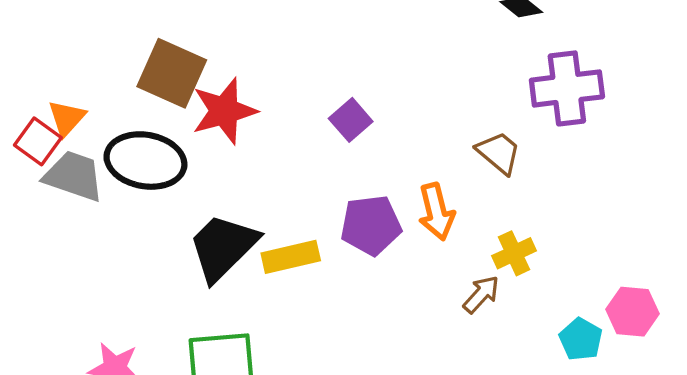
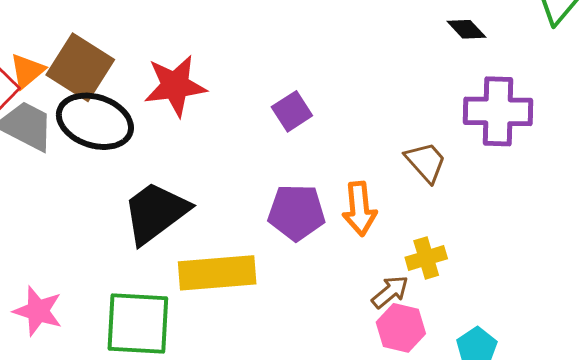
brown square: (172, 73) -> (80, 67), moved
yellow rectangle: (291, 257) -> (217, 273), moved, size x1.4
pink hexagon: (633, 312) -> (401, 328), moved

